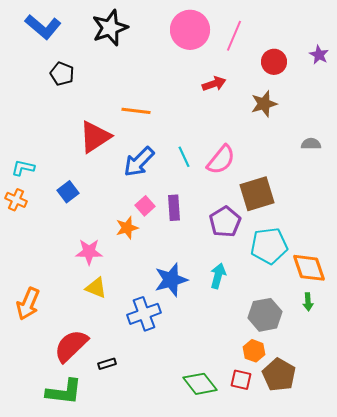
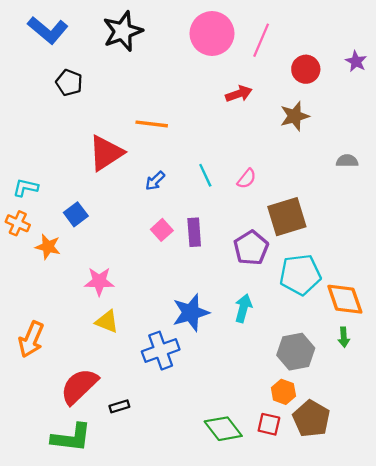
pink semicircle: (221, 160) -> (247, 179), size x0.6
blue arrow: (139, 162) -> (155, 181), size x0.6
orange star: (127, 228) -> (48, 247), moved, turned 30

